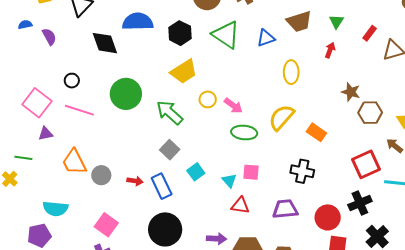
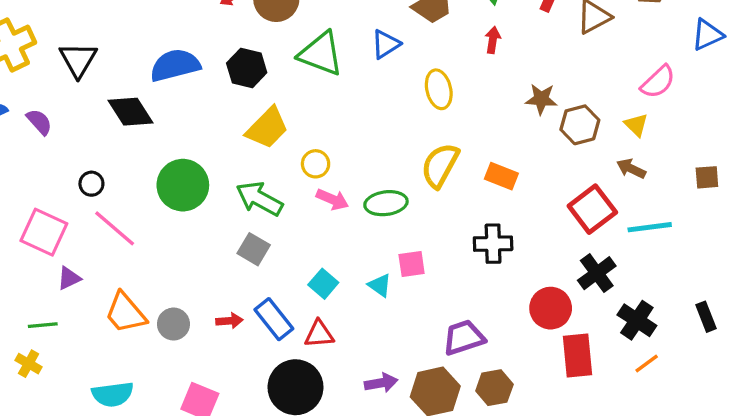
pink arrow: (233, 106) -> (332, 199), moved
pink line: (79, 110) -> (115, 228), turned 36
gray square: (170, 150) -> (254, 249), moved
red triangle: (240, 205) -> (319, 334), moved
purple trapezoid: (285, 209) -> (464, 337), moved

